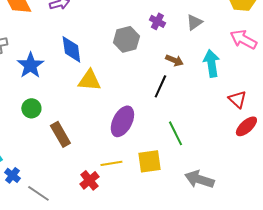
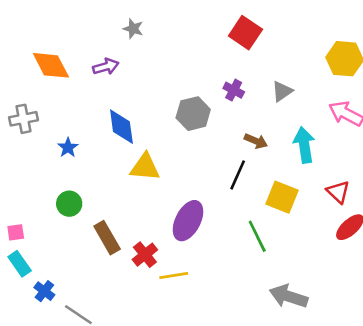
blue star: (30, 65) -> (68, 148), size x0.6
yellow square: (149, 161) -> (282, 197), moved, turned 30
red cross: (89, 180) -> (145, 255), moved

